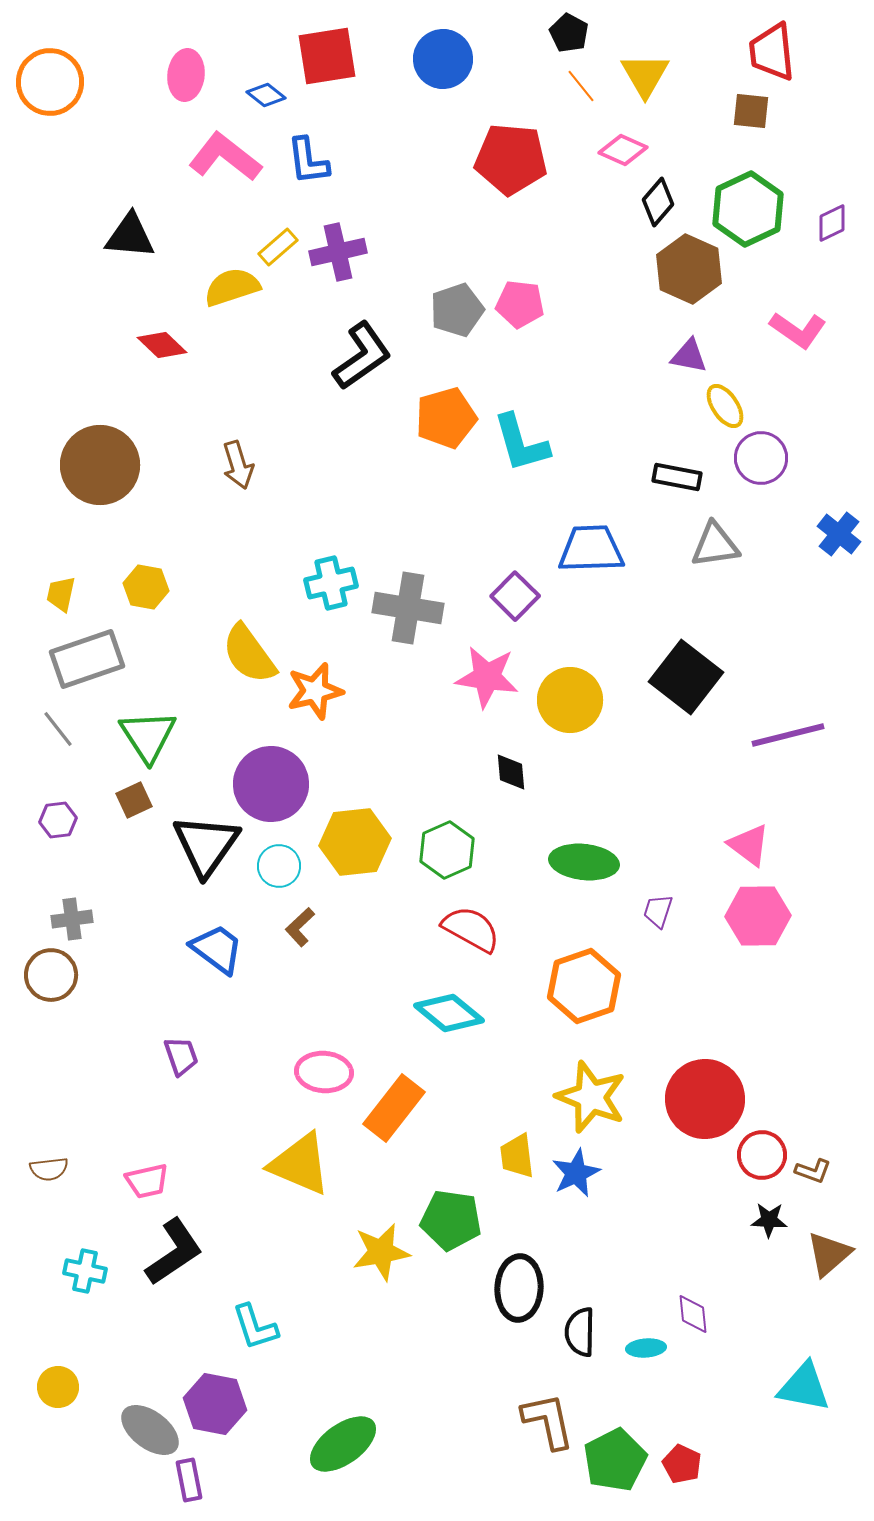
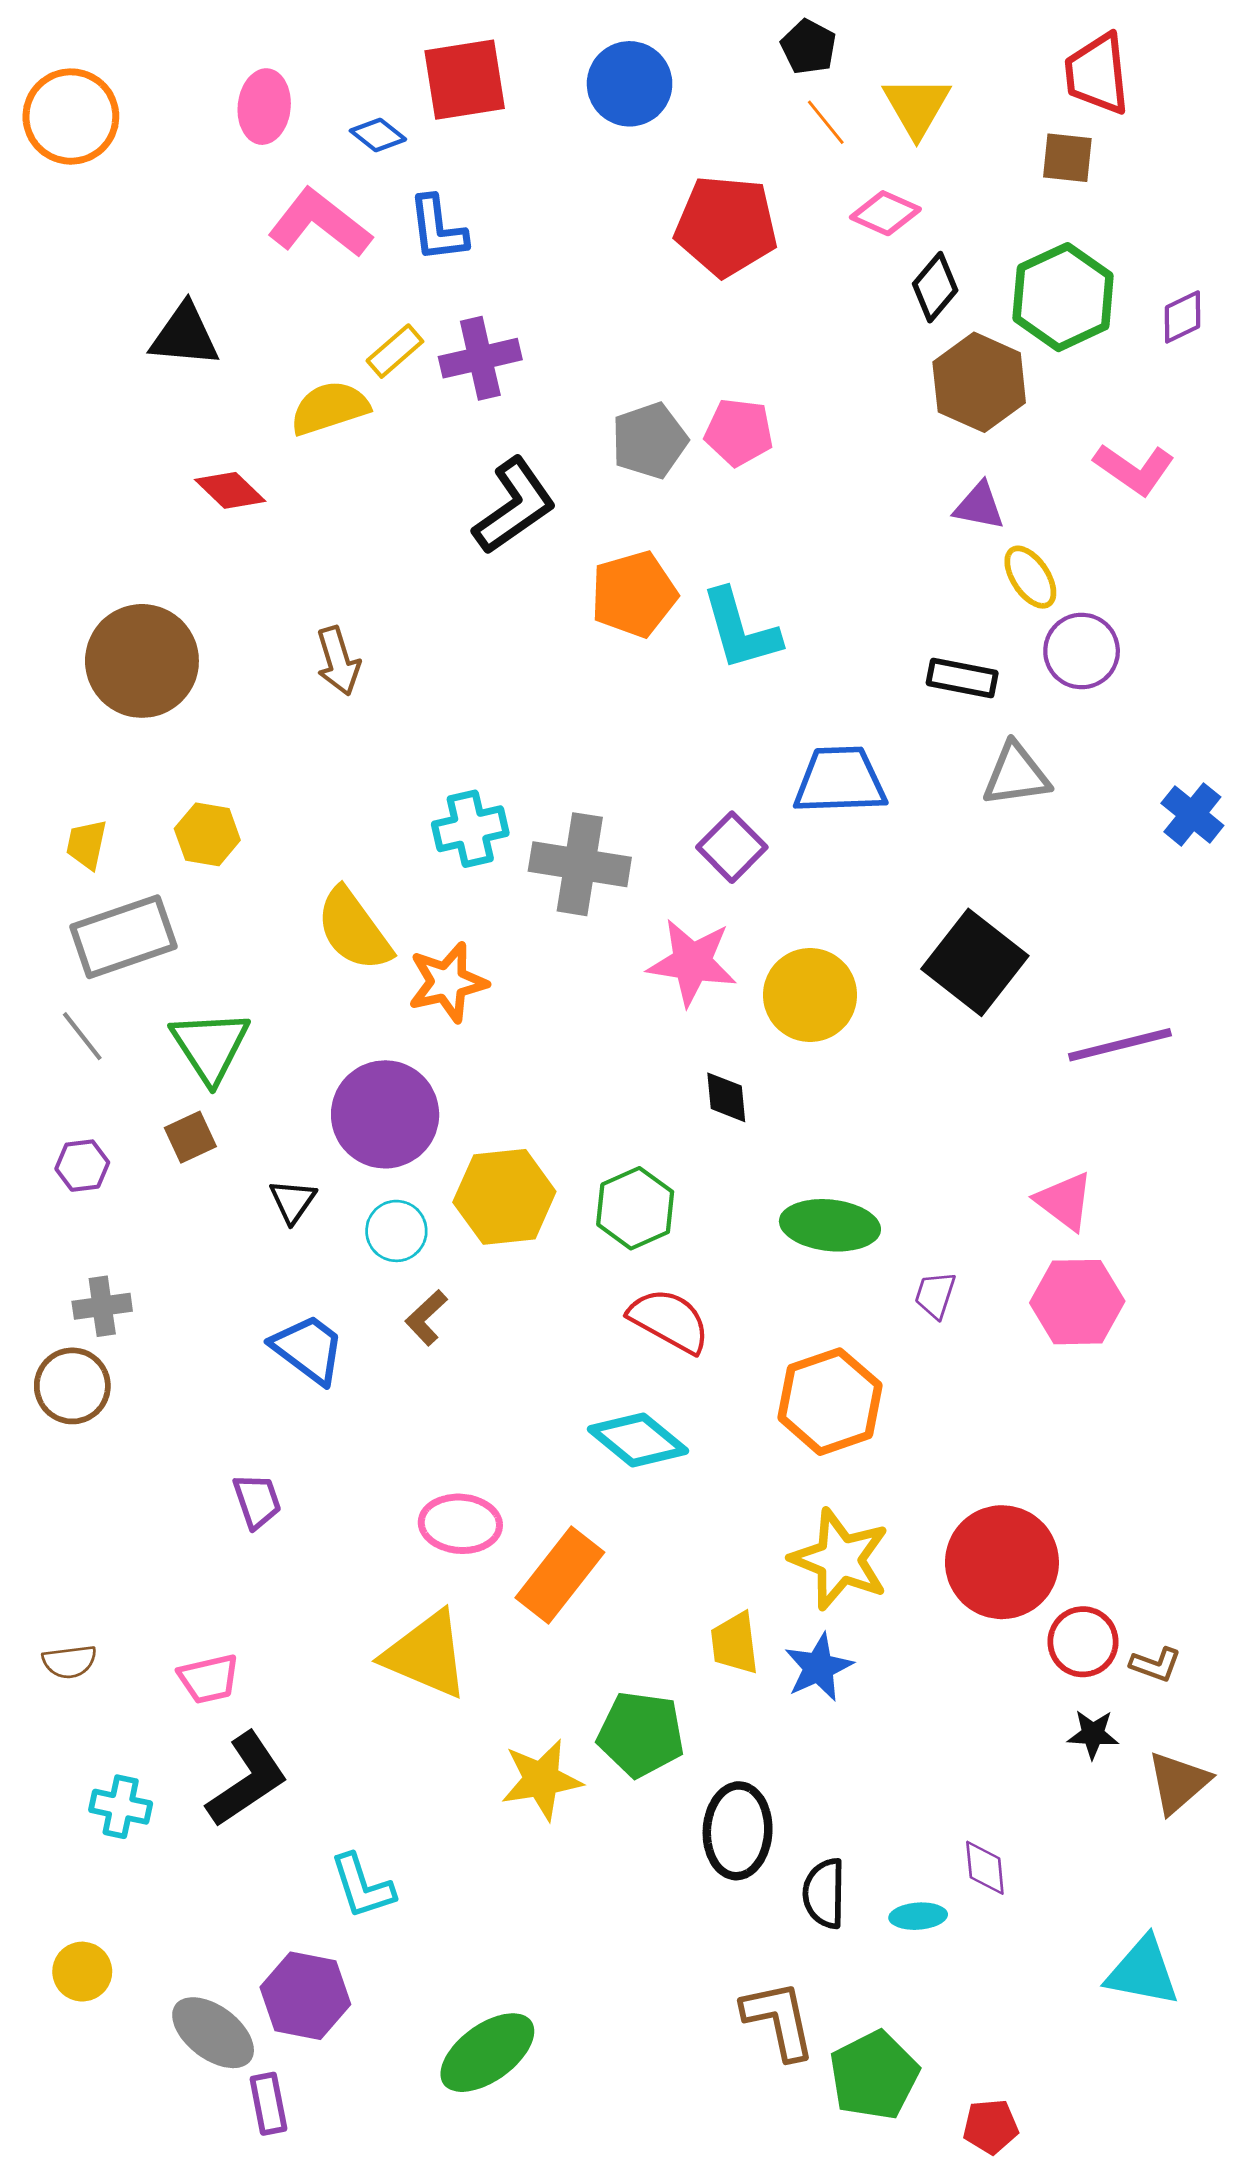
blue cross: (839, 534) -> (1192, 814), moved
black triangle: (206, 845) -> (293, 1201), size x0.5
red pentagon: (682, 1464) -> (991, 2127), moved, turned -30

